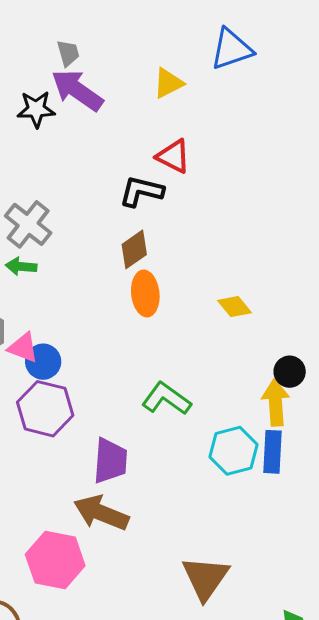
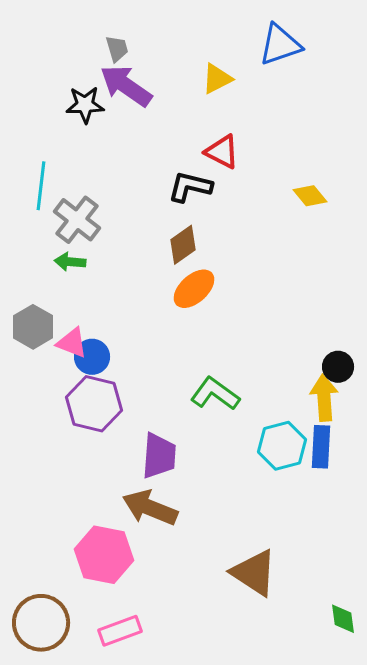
orange ellipse: (145, 294) -> (194, 289), turned 54
yellow diamond: (234, 307) -> (310, 196), moved
brown triangle: (205, 578) -> (254, 573), turned -32

